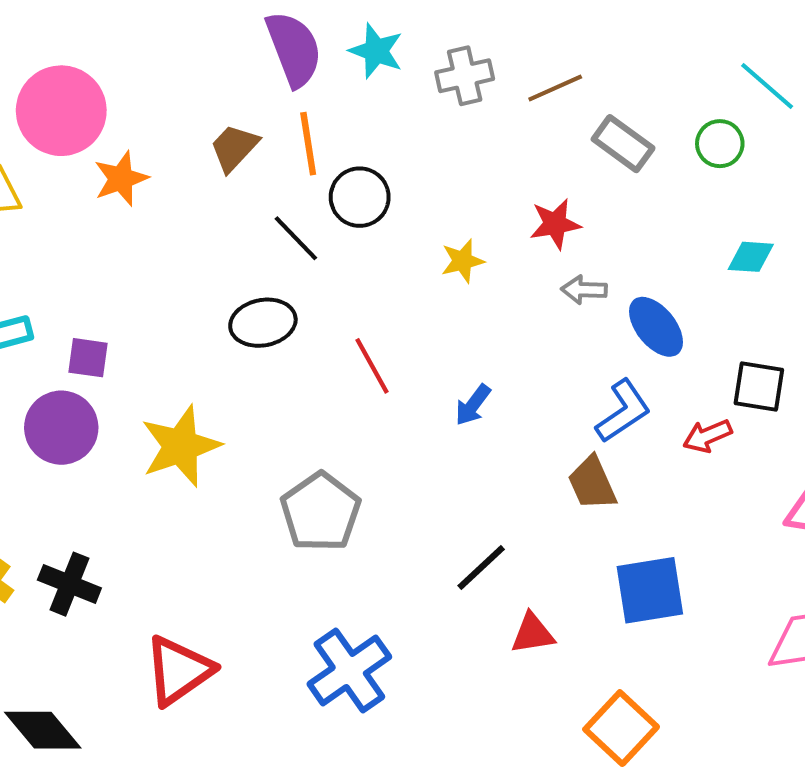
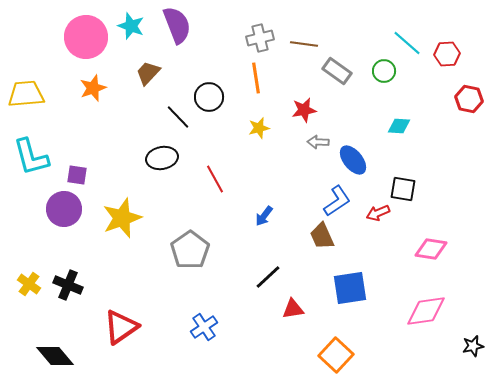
cyan star: (376, 51) -> (131, 26), moved
brown line: (555, 88) -> (304, 44), turned 32
pink circle: (61, 111) -> (86, 37), moved
orange line: (308, 144) -> (256, 78), moved
blue arrow: (473, 405) -> (264, 216), moved
blue cross: (349, 670) -> (204, 327), size x0.7

